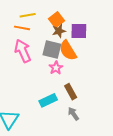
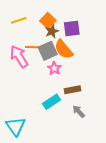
orange line: (22, 28) -> (33, 47), moved
gray square: (52, 50) -> (48, 51), turned -30
brown rectangle: (71, 92) -> (72, 90), turned -63

